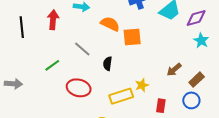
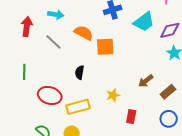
gray line: (82, 49) -> (53, 42), moved
green line: (52, 65) -> (24, 72), turned -56
yellow rectangle: (121, 96) -> (78, 107), moved
blue circle: (191, 100) -> (169, 119), moved

